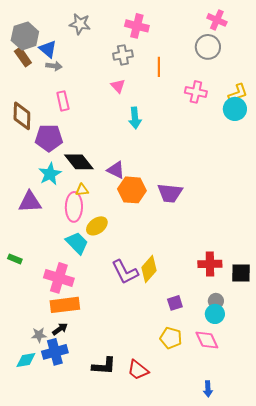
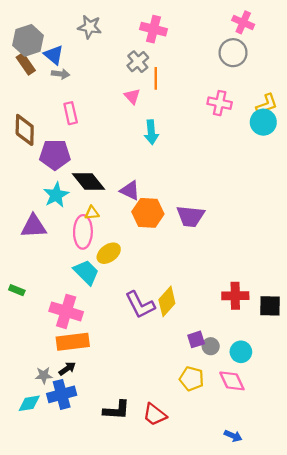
gray cross: (123, 55) -> (138, 62), turned -30
orange line: (159, 67) -> (156, 78), moved
gray circle: (216, 301) -> (211, 346), moved
blue arrow: (208, 389) -> (233, 436), turned -63

